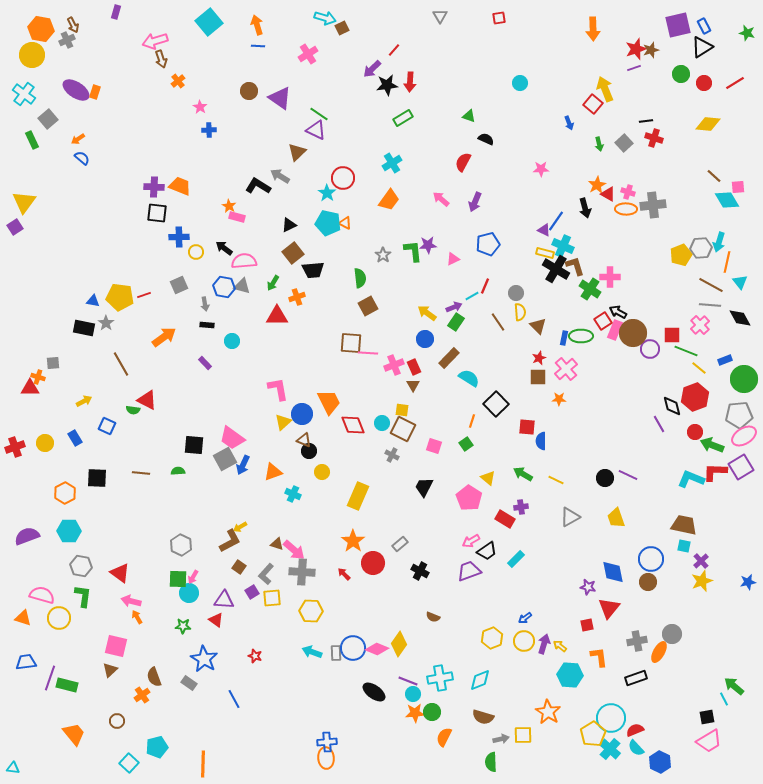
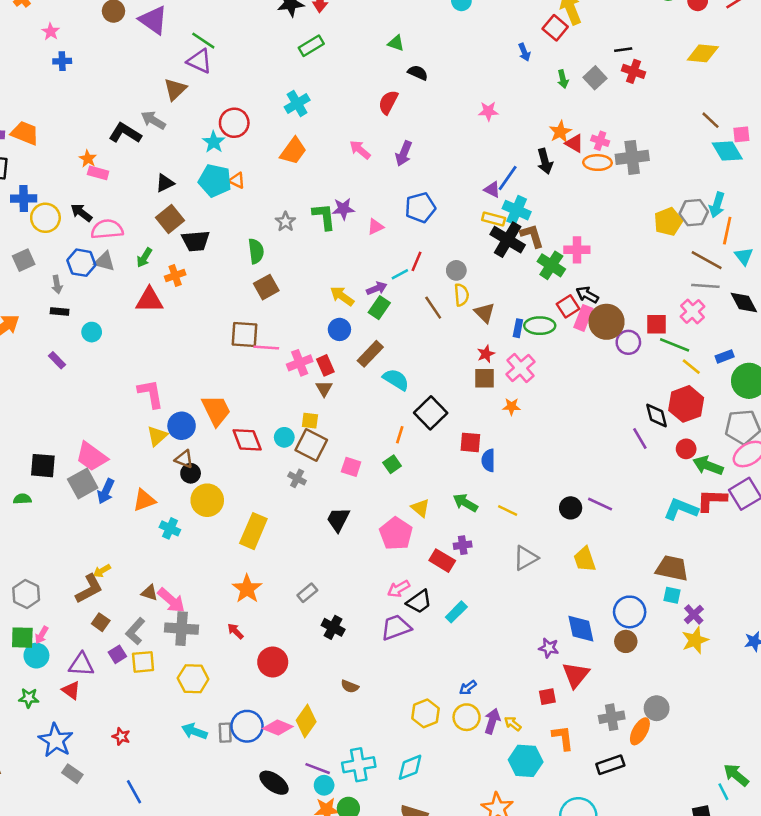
yellow circle: (196, 252) -> (45, 218), size x1.5
yellow circle: (322, 472) -> (207, 500), size x1.6
red circle: (373, 563) -> (273, 662), moved
gray rectangle: (189, 683) -> (72, 774), moved
blue line: (234, 699) -> (134, 792), moved

